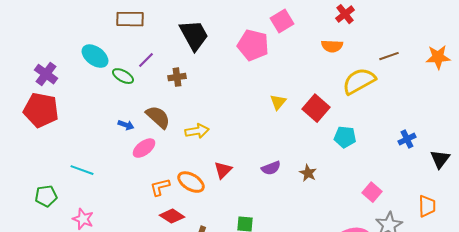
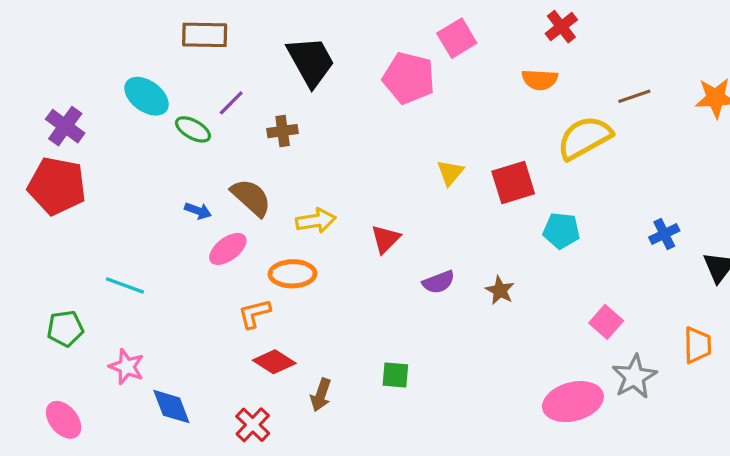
red square: (316, 108) -> (513, 183), turned 32
red triangle: (223, 170) -> (385, 239), moved
orange ellipse: (191, 182) -> (293, 274), moved, turned -32

